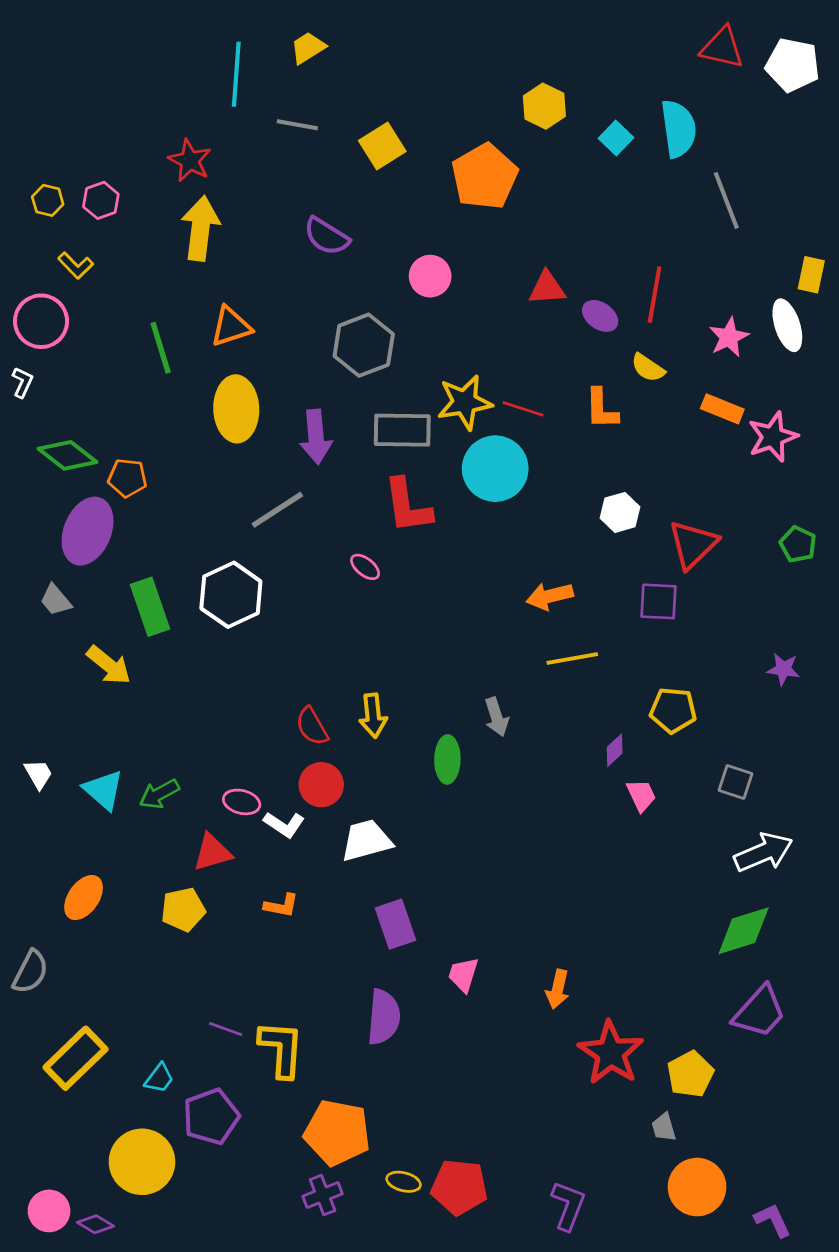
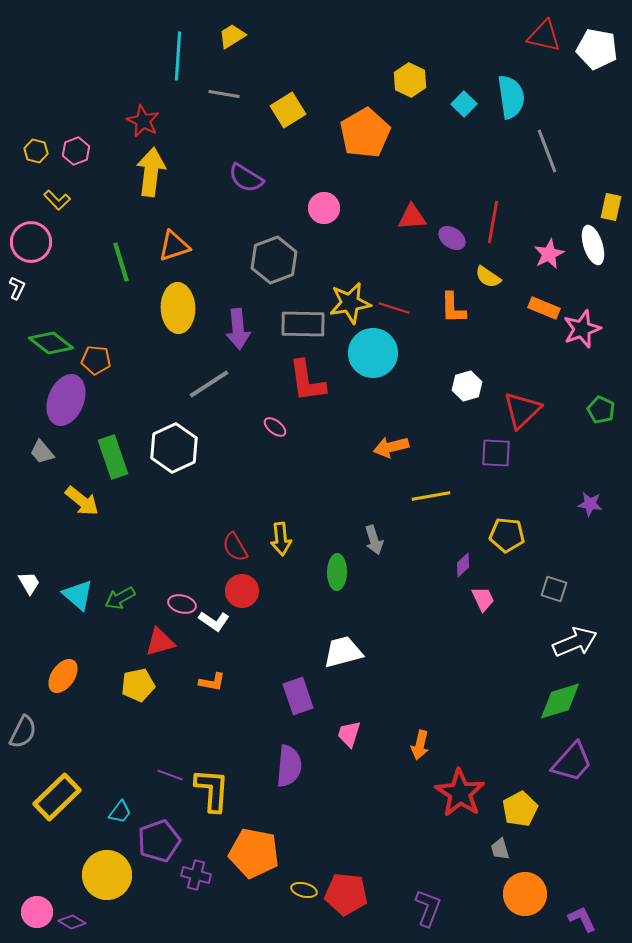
orange arrow: (550, 596) -> (391, 447), moved
white trapezoid: (366, 840) -> (343, 652), moved
purple cross: (323, 1195) -> (196, 875), moved, turned 36

